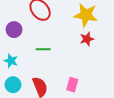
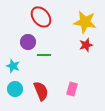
purple circle: (14, 30) -> (28, 42), moved

